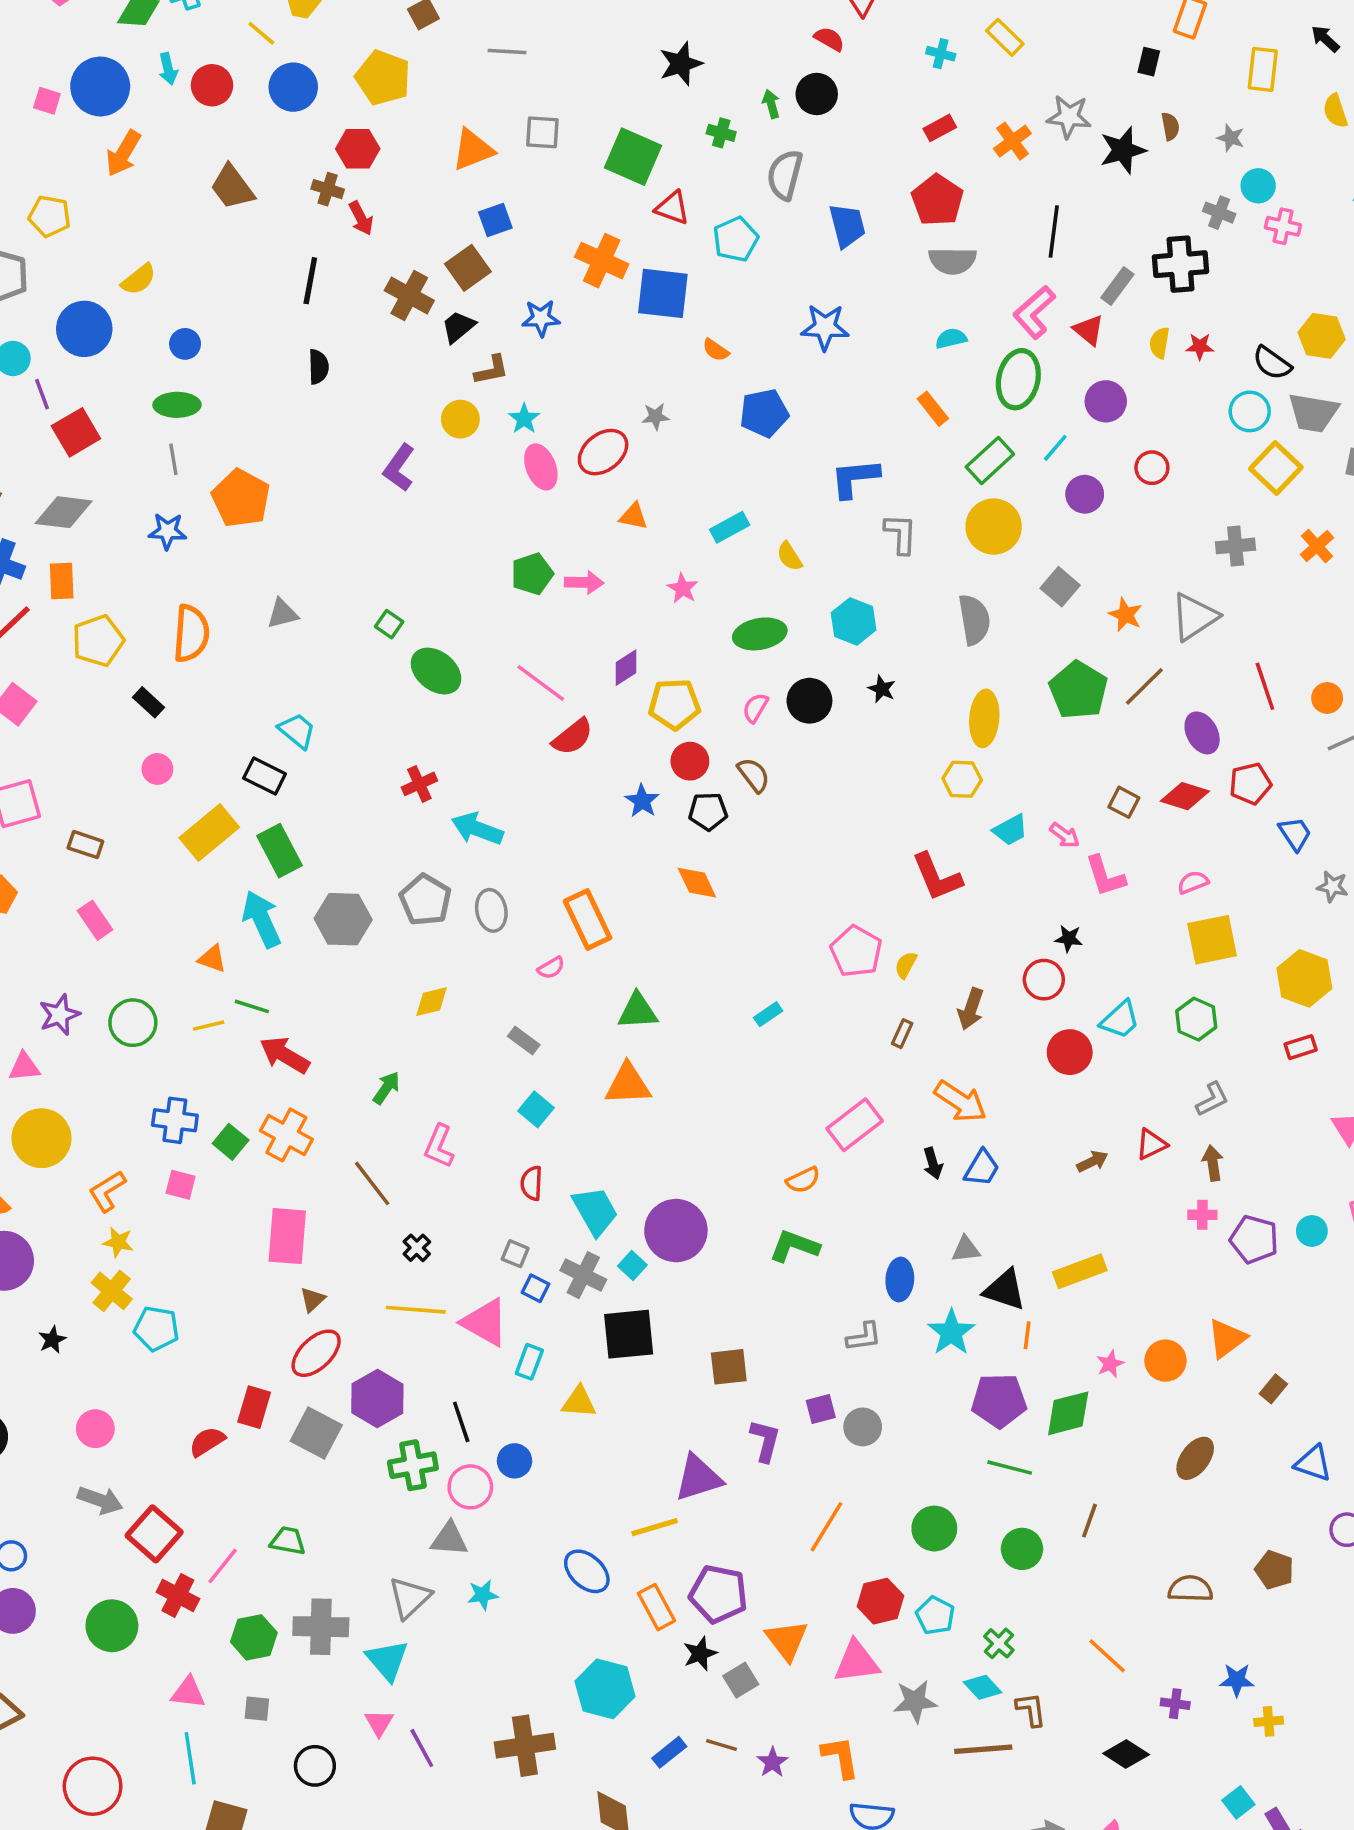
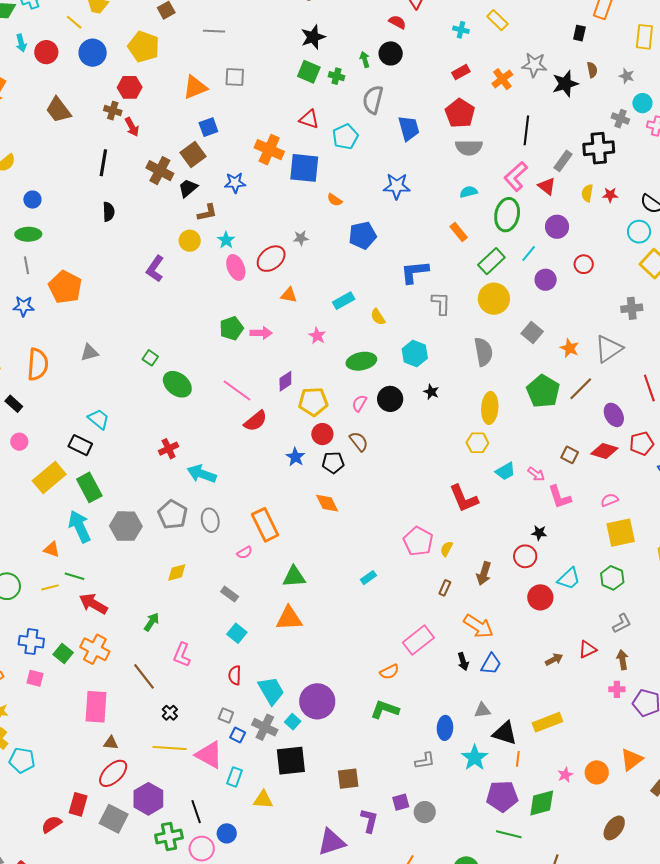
green square: (633, 157) -> (309, 72), moved, size x0.7
brown triangle: (313, 1300) -> (111, 743), turned 49

